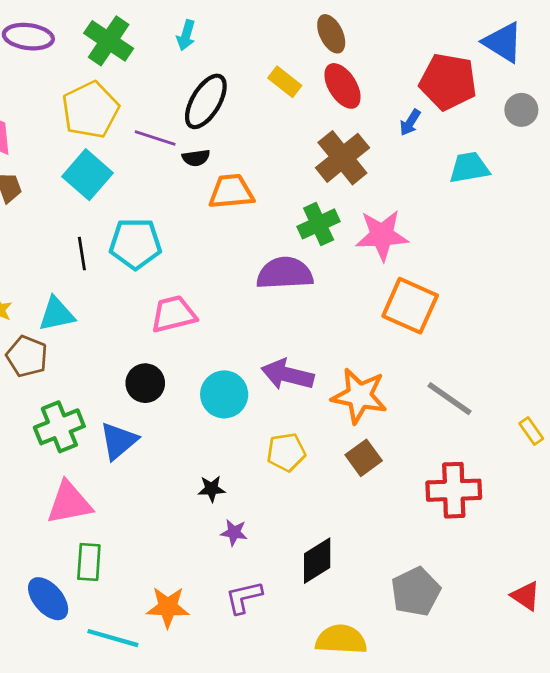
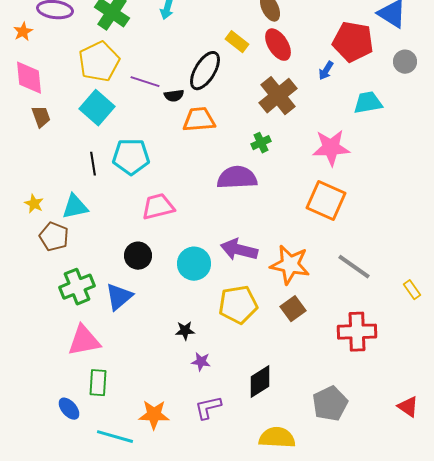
black ellipse: (206, 101) -> (205, 71), moved
green cross: (319, 224) -> (261, 143), size x0.7
pink star: (382, 235) -> (331, 148), moved
yellow pentagon: (286, 452) -> (238, 305), size x1.4
blue ellipse: (48, 599) -> (69, 409), size x0.7

